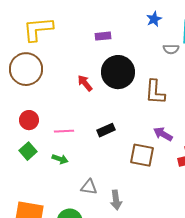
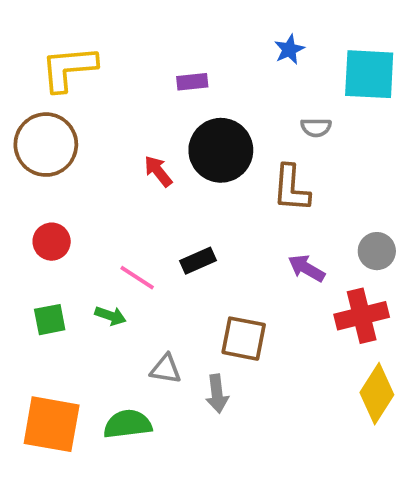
gray semicircle: (171, 49) -> (316, 127), moved
pink line: (64, 131) -> (137, 278), moved, turned 36
green square: (28, 151) -> (50, 320), moved, turned 30
brown square: (142, 155) -> (244, 339), moved

